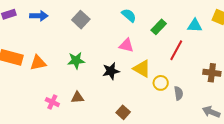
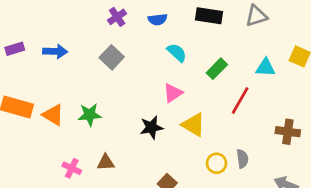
pink triangle: (126, 45) -> (173, 93), turned -49
green star: (76, 60) -> (90, 115), moved
orange triangle: (38, 63) -> (53, 115), turned 42
yellow circle: (161, 83) -> (217, 163), moved

